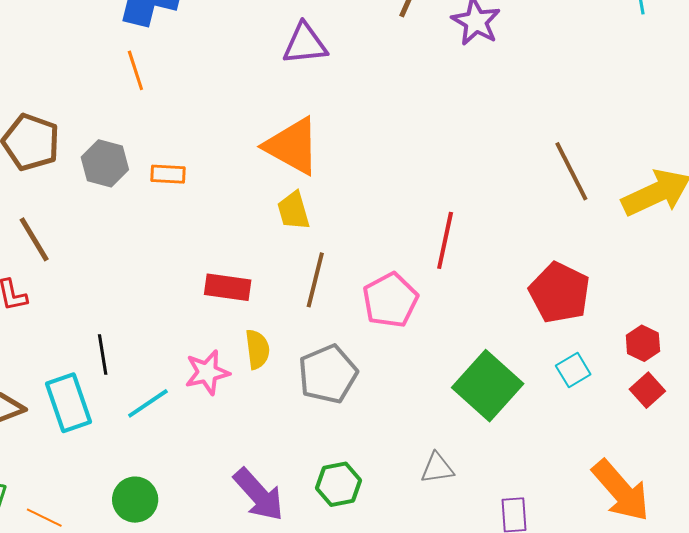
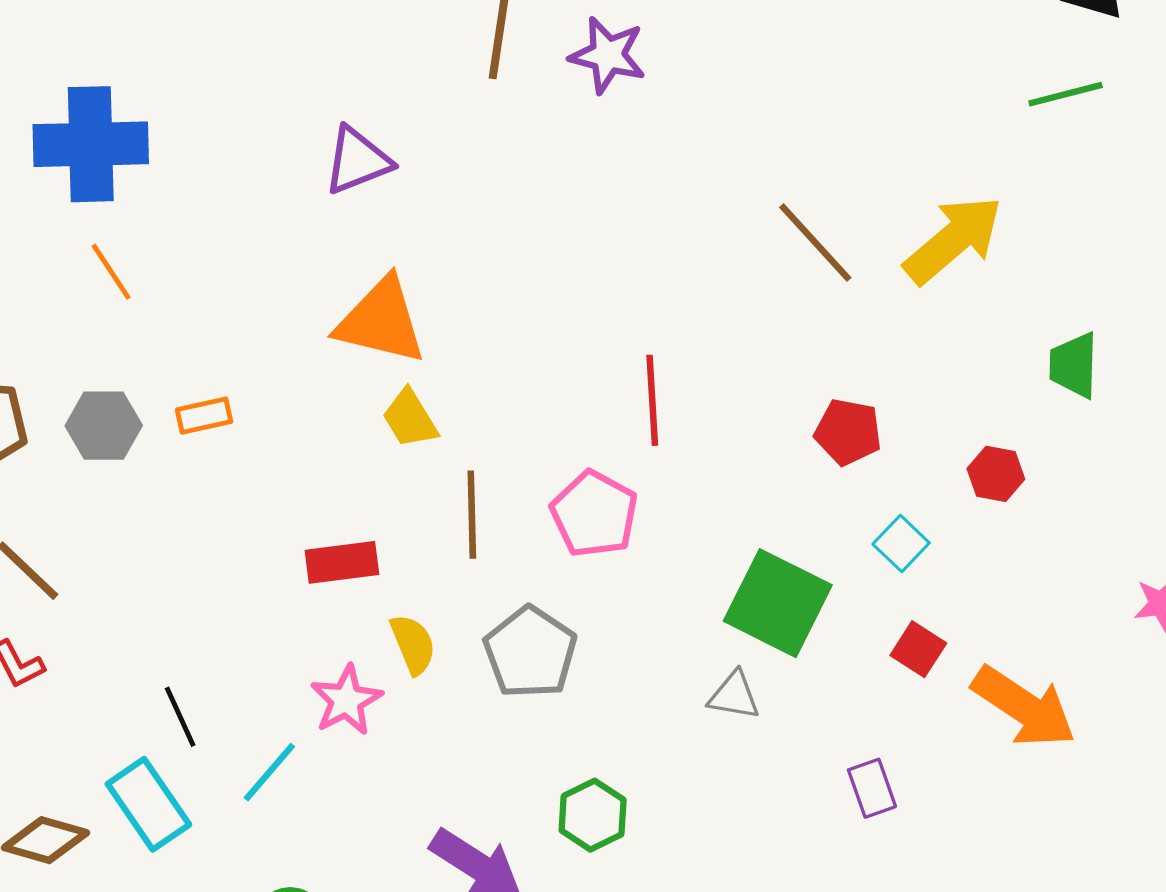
red pentagon: (559, 293) -> (848, 432), size x0.7
red square: (647, 390) -> (918, 649), moved
gray triangle: (437, 468) -> (734, 696), moved, turned 33

